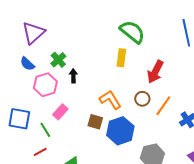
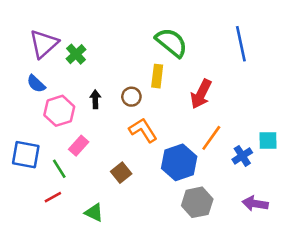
green cross: (58, 60) -> (76, 54), moved
brown circle: (142, 99) -> (131, 97), moved
brown square: (95, 122) -> (121, 173), moved, turned 35
blue hexagon: (120, 131) -> (179, 162), moved

